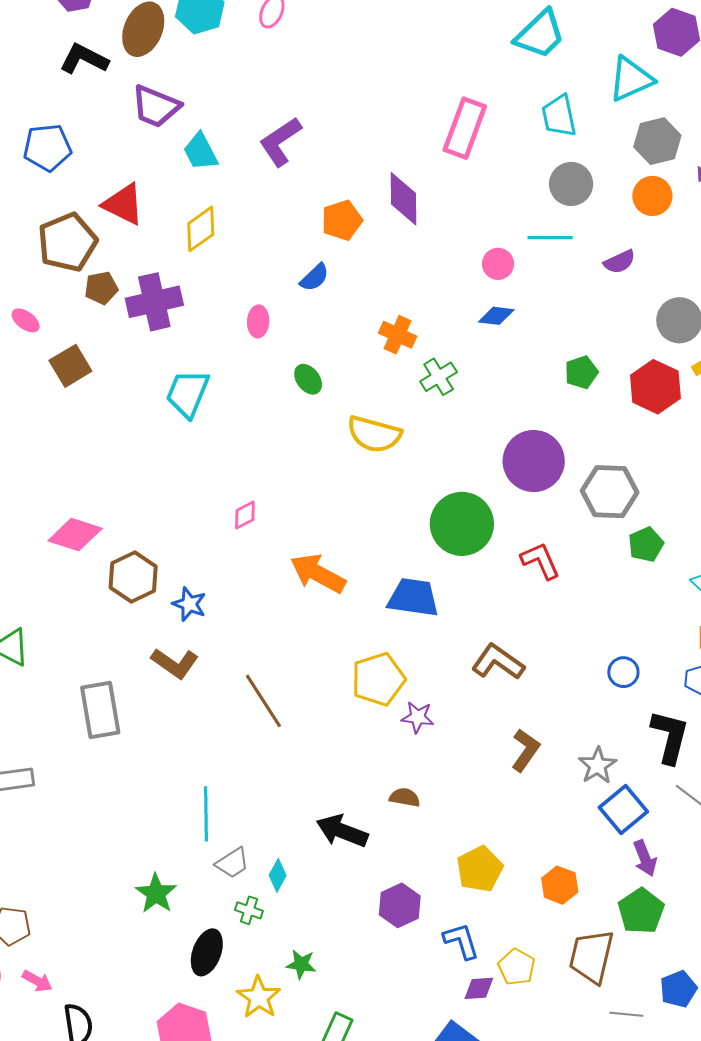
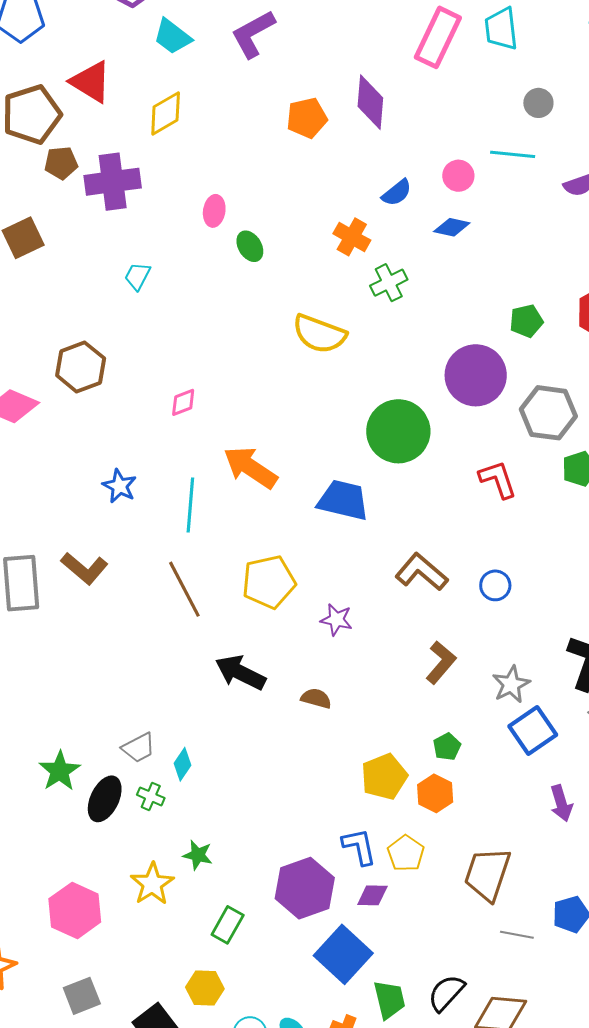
cyan trapezoid: (559, 116) -> (501, 29), moved
cyan trapezoid: (200, 152) -> (172, 37), turned -30
gray circle: (571, 184) -> (538, 103), size x0.7
blue semicircle: (315, 277) -> (397, 193), moved
green pentagon: (581, 372) -> (526, 321), moved
green ellipse: (308, 379) -> (250, 246), moved
cyan trapezoid: (188, 393) -> (137, 276), size x0.6
red L-shape: (540, 561) -> (498, 479), moved
brown hexagon: (133, 577) -> (81, 367), moved
brown L-shape: (175, 663) -> (84, 568), moved
blue circle: (623, 672) -> (495, 585), moved
yellow pentagon: (378, 679) -> (269, 582), moved
cyan line: (206, 814) -> (190, 505), moved
black arrow: (342, 831) -> (240, 673), moved
purple arrow: (645, 858) -> (561, 803), moved
orange hexagon: (560, 885) -> (435, 793), moved
purple hexagon: (400, 905) -> (305, 888), moved, size x1.4
green pentagon: (641, 911) -> (447, 747), moved, size x0.6
black ellipse: (207, 952) -> (105, 799), moved
yellow pentagon: (517, 967) -> (406, 853), moved

